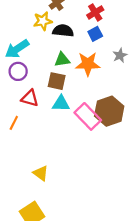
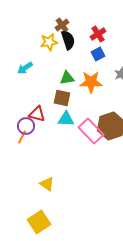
black semicircle: (63, 31) -> (68, 40), moved, turned 66
cyan arrow: (17, 49) -> (25, 68), size x0.7
purple circle: (18, 71) -> (26, 126), moved

